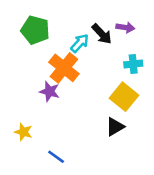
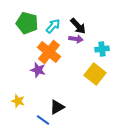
purple arrow: (125, 27) -> (76, 39), moved
cyan arrow: (80, 43) -> (53, 26), moved
black triangle: (115, 127) -> (57, 107), moved

